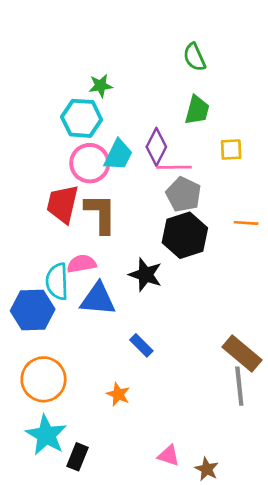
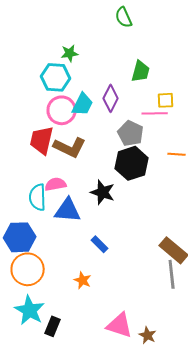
green semicircle: (194, 57) -> (124, 17), moved
pink line: (174, 167) -> (155, 113), moved
brown L-shape: (101, 213) -> (70, 147), turned 116
blue hexagon: (33, 310) -> (20, 237), moved
pink triangle: (169, 455) -> (120, 325), size x1.6

